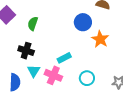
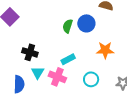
green semicircle: (33, 24) -> (68, 26), moved
orange star: (100, 39) -> (105, 50), moved, turned -30

